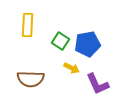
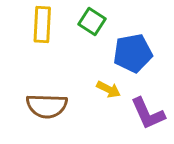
green square: (61, 41) -> (92, 22), moved

